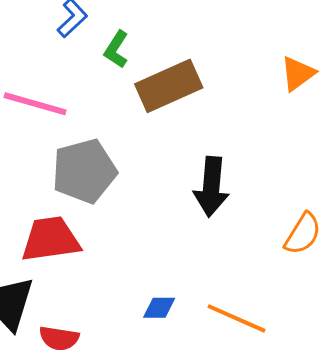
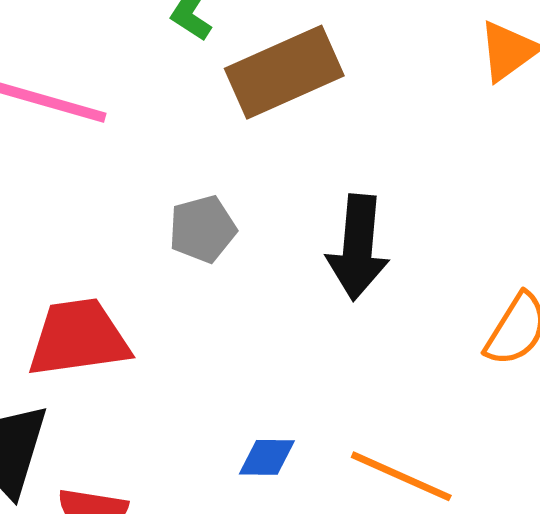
gray pentagon: (84, 171) -> (203, 229), moved, size x0.6

